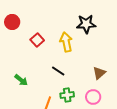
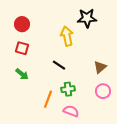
red circle: (12, 22) -> (22, 24), moved
red square: (37, 40) -> (22, 48), moved, turned -32
pink circle: (93, 97) -> (103, 91), moved

